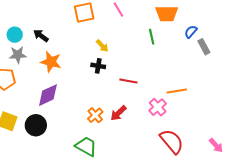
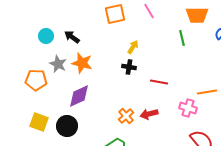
yellow arrow: (102, 46) -> (133, 47), turned -104
gray star: (18, 55) -> (58, 64), moved, turned 30
pink cross: (158, 107) -> (188, 108), turned -30
red arrow: (118, 113) -> (149, 114), turned 30

